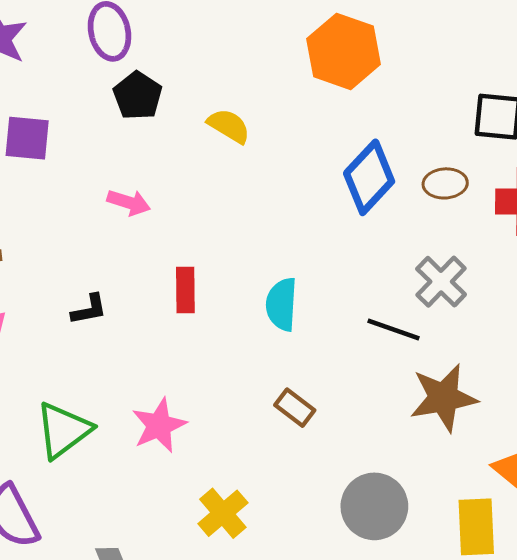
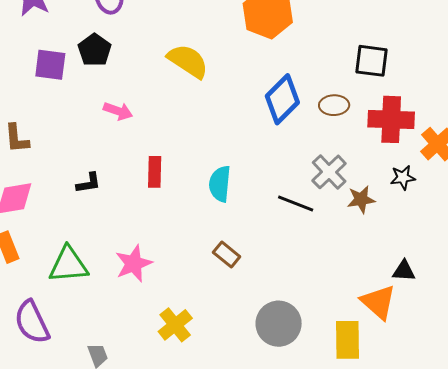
black pentagon: (138, 96) -> (95, 50), moved
yellow semicircle: (229, 126) -> (188, 61), size x1.4
brown star: (444, 398) -> (361, 199), moved, size x0.6
green triangle: (63, 430) -> (68, 265), turned 30

